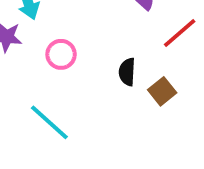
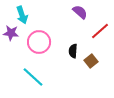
pink circle: (61, 54) -> (39, 42), size x1.5

